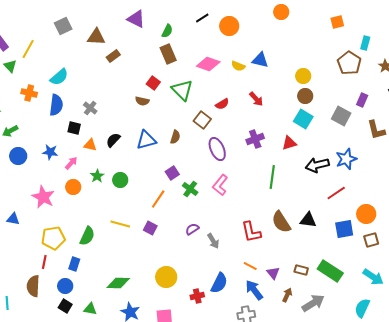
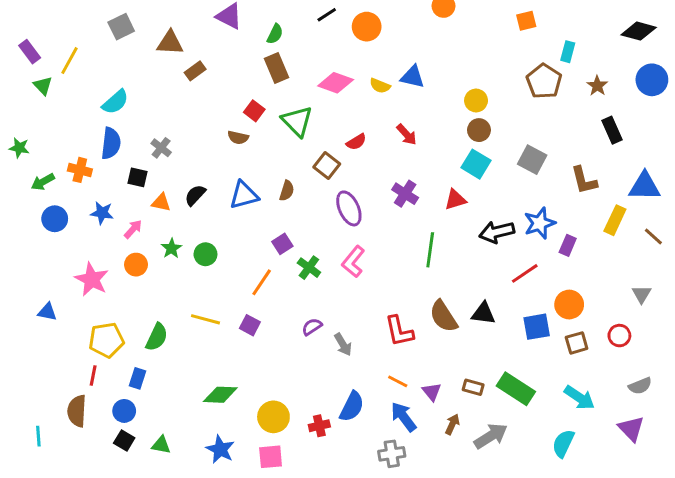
orange cross: (29, 93) -> (80, 170), moved
purple rectangle: (362, 100) -> (568, 245), moved
purple cross: (255, 139) -> (405, 194), turned -36
yellow circle: (166, 277) -> (273, 417), moved
green diamond: (118, 283) -> (220, 395), moved

